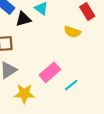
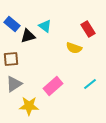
cyan line: (71, 85) -> (90, 84), moved

